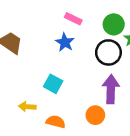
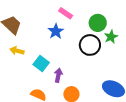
purple arrow: (111, 89) -> (58, 75), moved, size x0.6
yellow arrow: (27, 107) -> (17, 51), moved

